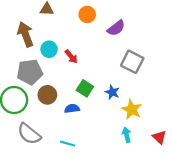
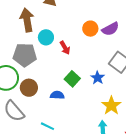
orange circle: (87, 14) -> (90, 29), moved
blue star: (112, 92) -> (98, 78), moved
brown circle: (47, 95) -> (29, 88), moved

